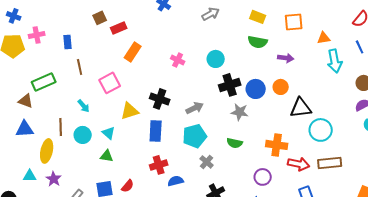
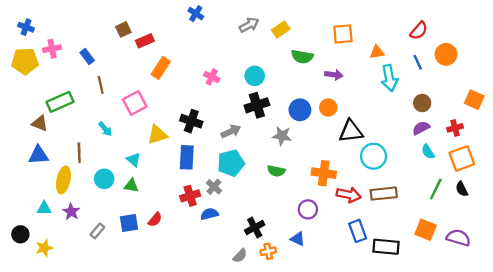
yellow rectangle: (258, 17) -> (281, 29), moved, turned -56
blue rectangle: (68, 42) -> (87, 57), turned -32
black cross: (230, 85) -> (257, 105), moved
cyan circle: (83, 135) -> (104, 179), moved
gray cross: (207, 162) -> (214, 187), moved

